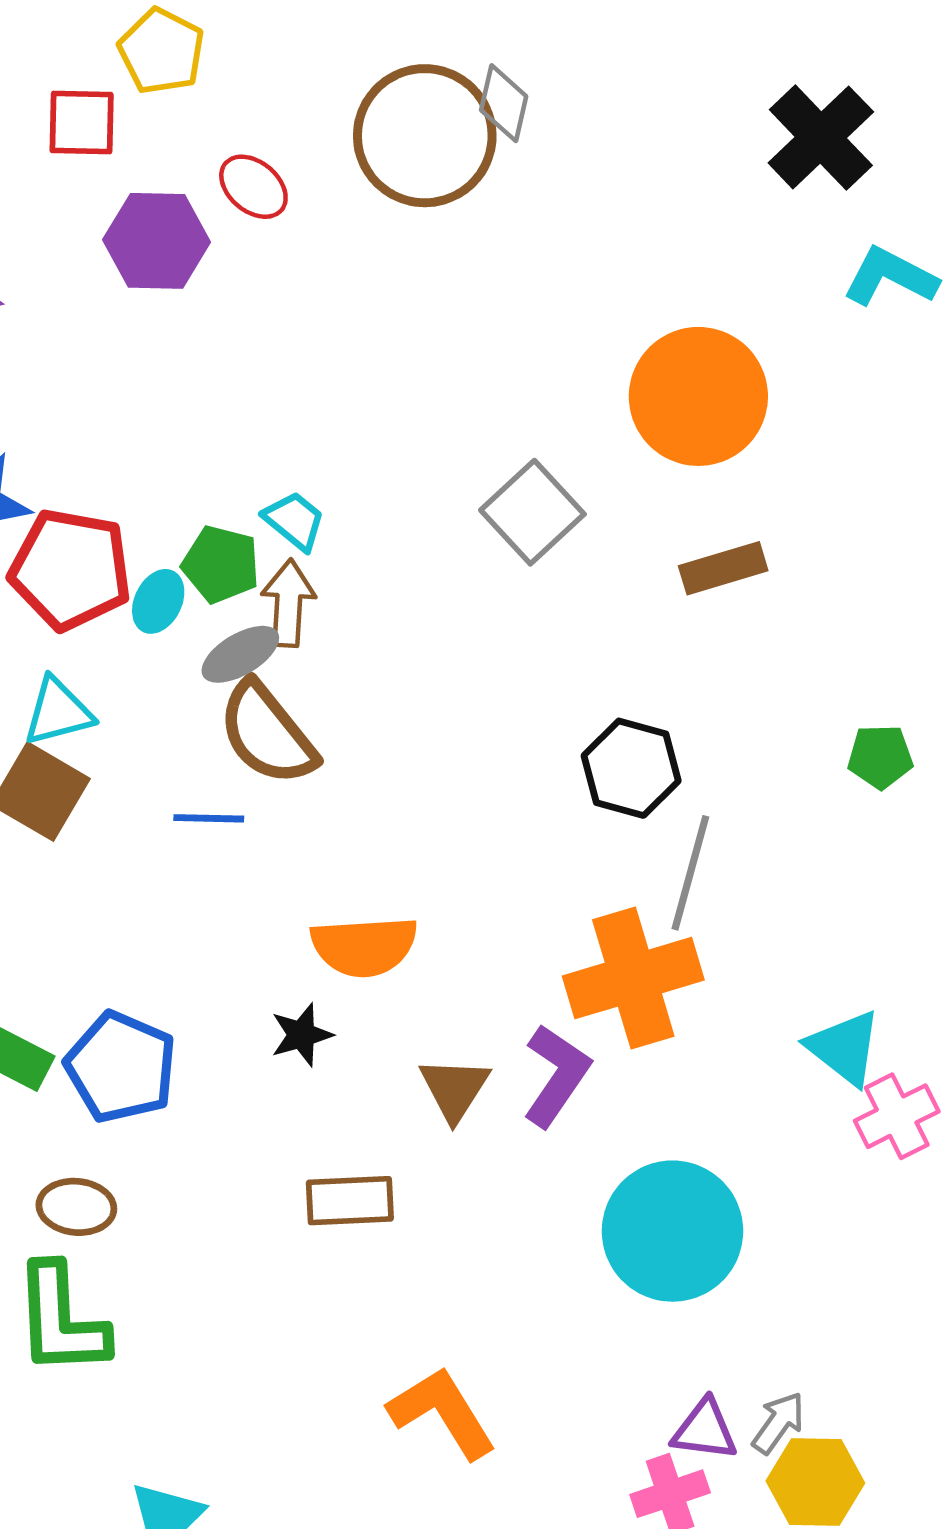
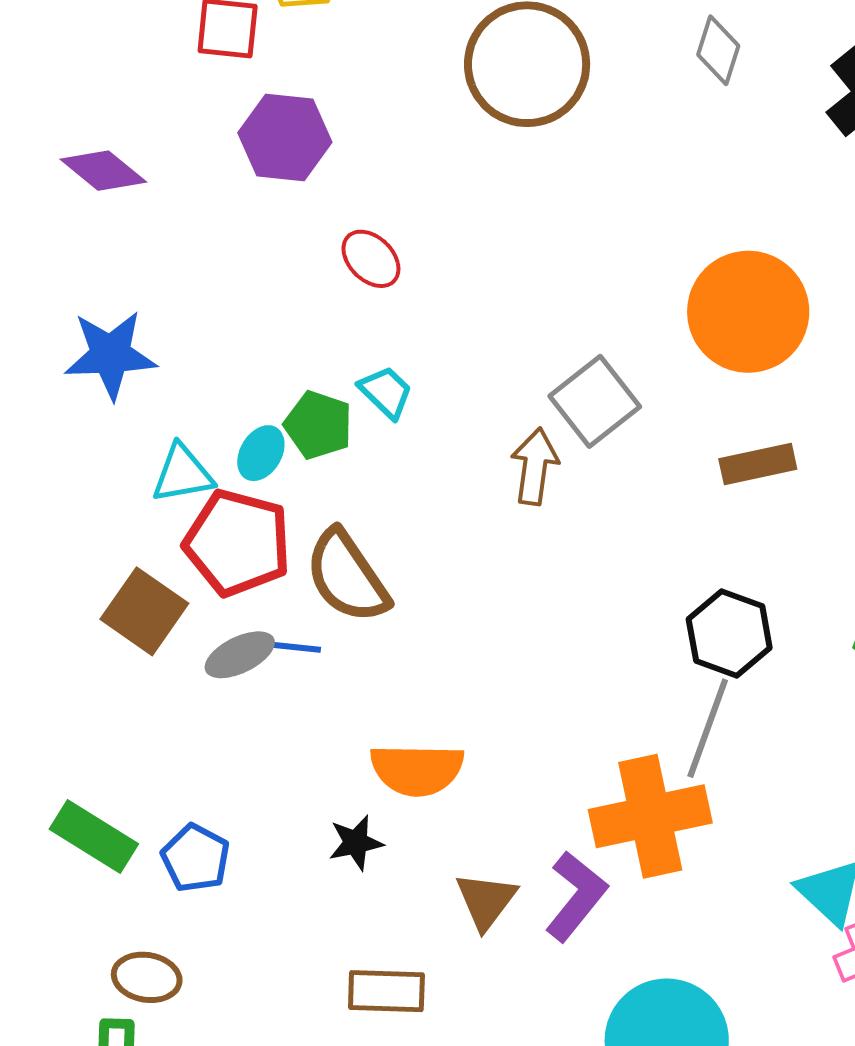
gray diamond: (504, 103) -> (718, 50), moved
red ellipse: (253, 187) -> (371, 259), moved
red pentagon: (71, 569) -> (238, 543), moved
brown arrow: (288, 603) -> (535, 466), moved
gray ellipse: (240, 654) -> (240, 655), moved
cyan triangle: (58, 712) -> (183, 474), moved
black hexagon: (631, 768) -> (729, 633), moved
blue pentagon: (121, 1067) -> (196, 858), size x0.7

